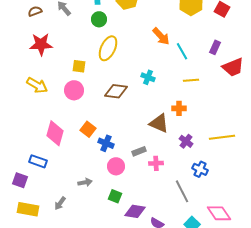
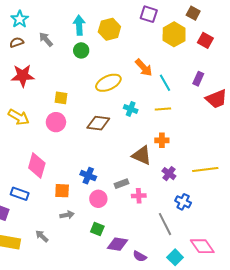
yellow ellipse: (108, 48) -> (108, 83), moved, turned 40
yellow line: (191, 80) -> (163, 109), moved
orange square: (88, 129) -> (62, 191), moved, turned -35
gray arrow: (60, 203) -> (42, 236), turned 96

